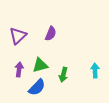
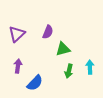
green triangle: (40, 65) -> (63, 49), moved
green arrow: (63, 75) -> (69, 71), moved

